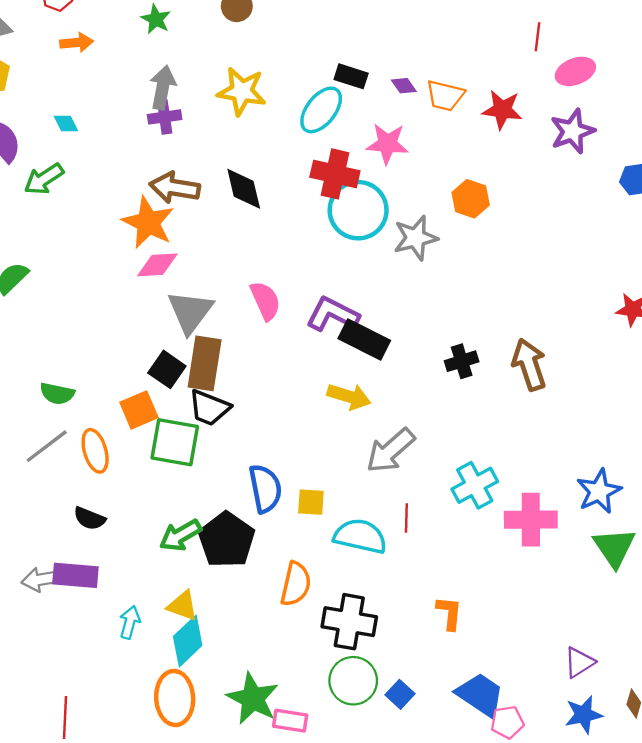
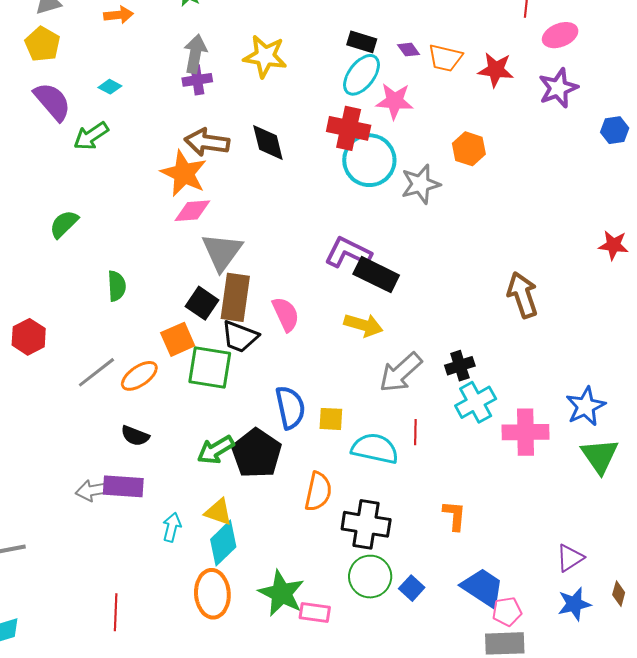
cyan ellipse: (321, 110) -> (362, 75), moved
cyan diamond: (66, 123) -> (110, 87), turned -35
pink semicircle: (265, 301) -> (286, 314), moved
black cross: (462, 361) -> (460, 366), moved
green semicircle: (57, 394) -> (117, 286), moved, turned -104
orange ellipse: (95, 451) -> (139, 376), turned 72

